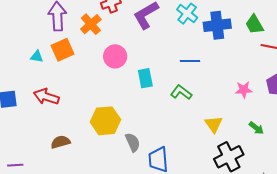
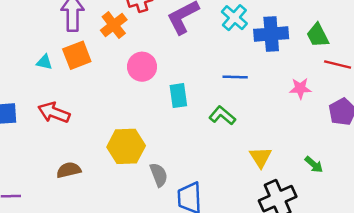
pink star: (244, 90) -> (300, 88), moved

